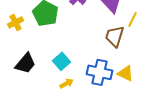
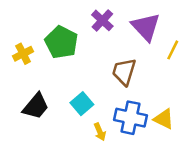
brown trapezoid: (114, 36) -> (124, 72), moved
yellow arrow: (66, 83) -> (100, 132), moved, turned 96

